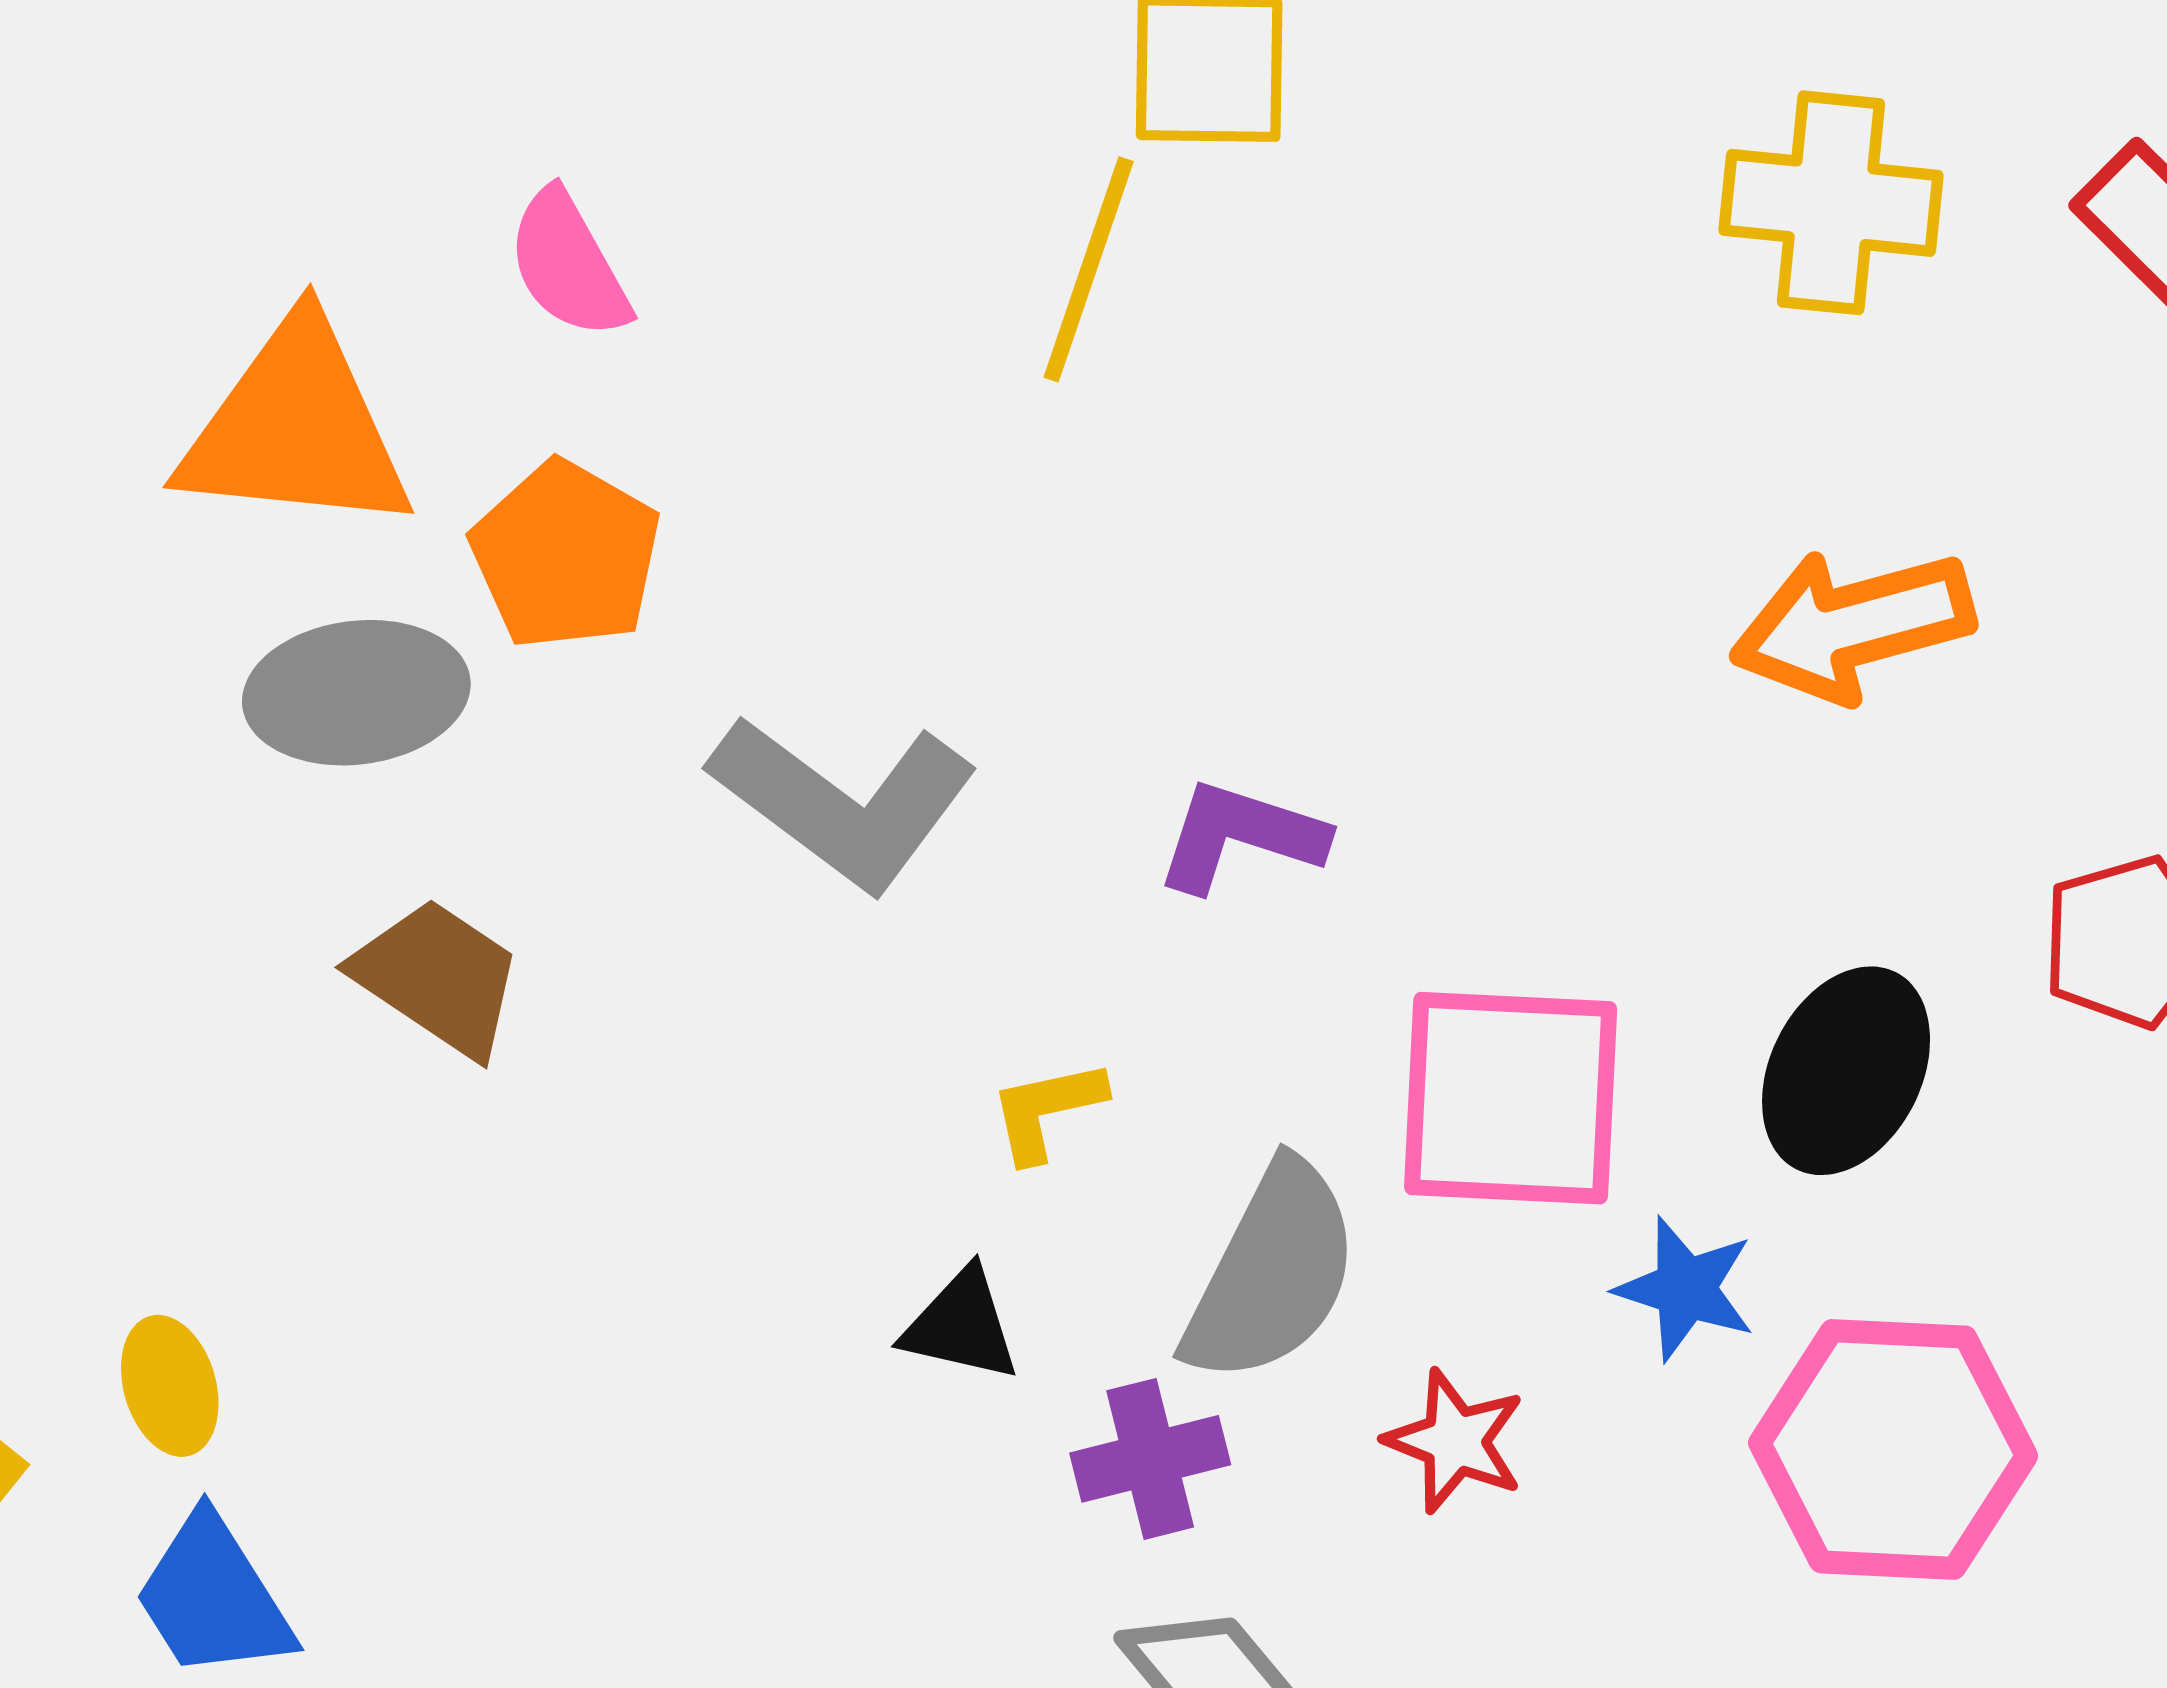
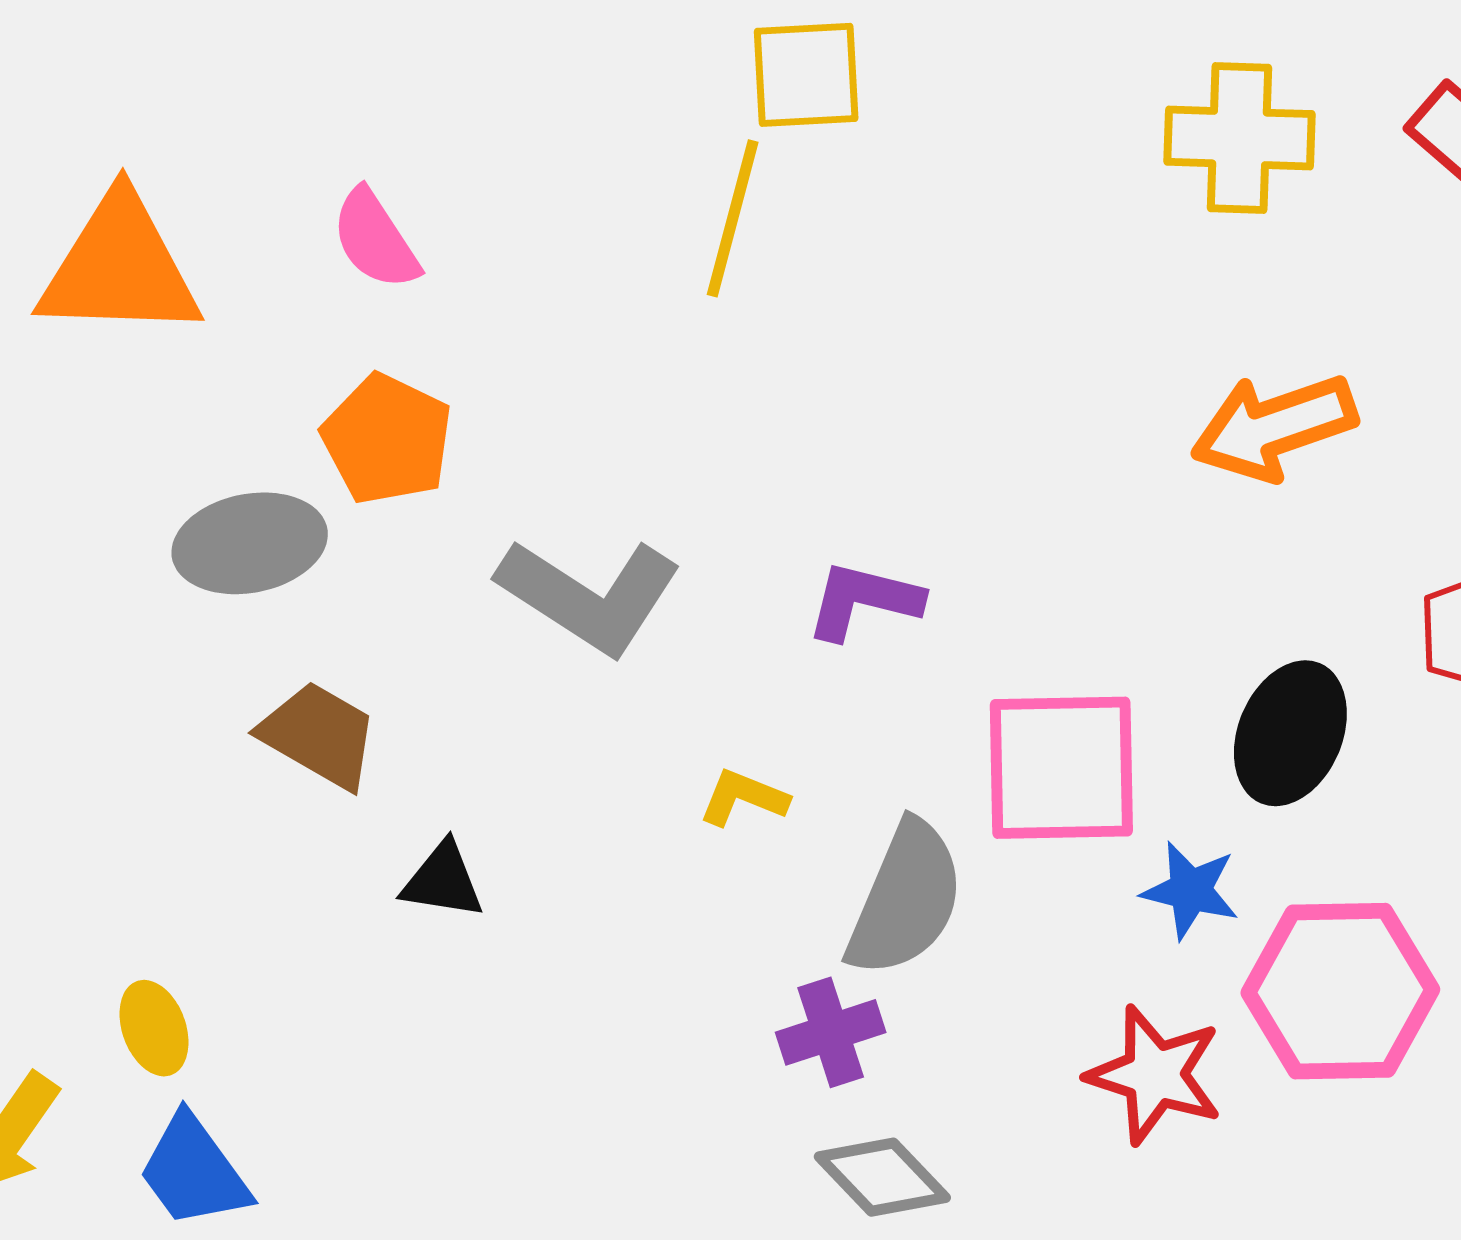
orange triangle: (296, 428) -> (119, 267), moved
yellow L-shape: (1047, 1110) -> (743, 798), turned 38
black triangle: (961, 1325) -> (443, 881), moved
red star: (1455, 1441) -> (1155, 1075), moved, size x1.4

